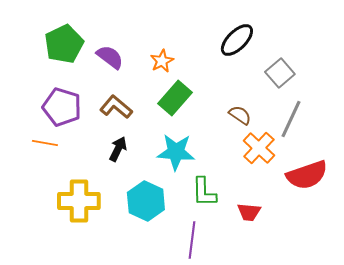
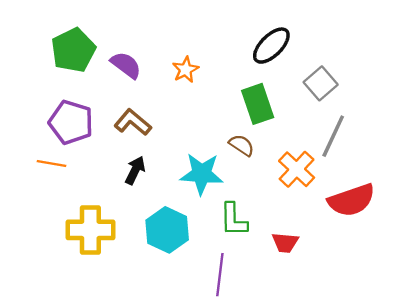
green rectangle: (175, 98) -> (258, 104), moved, turned -60
brown semicircle: (240, 115) -> (242, 145), moved

